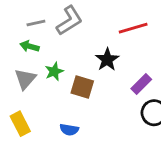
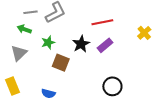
green star: (54, 71) -> (48, 42), moved
purple rectangle: (141, 84) -> (105, 45), moved

